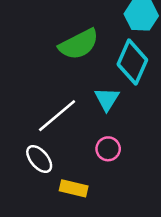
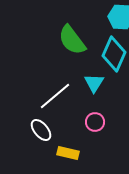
green semicircle: (79, 44) -> (72, 40), turned 80

